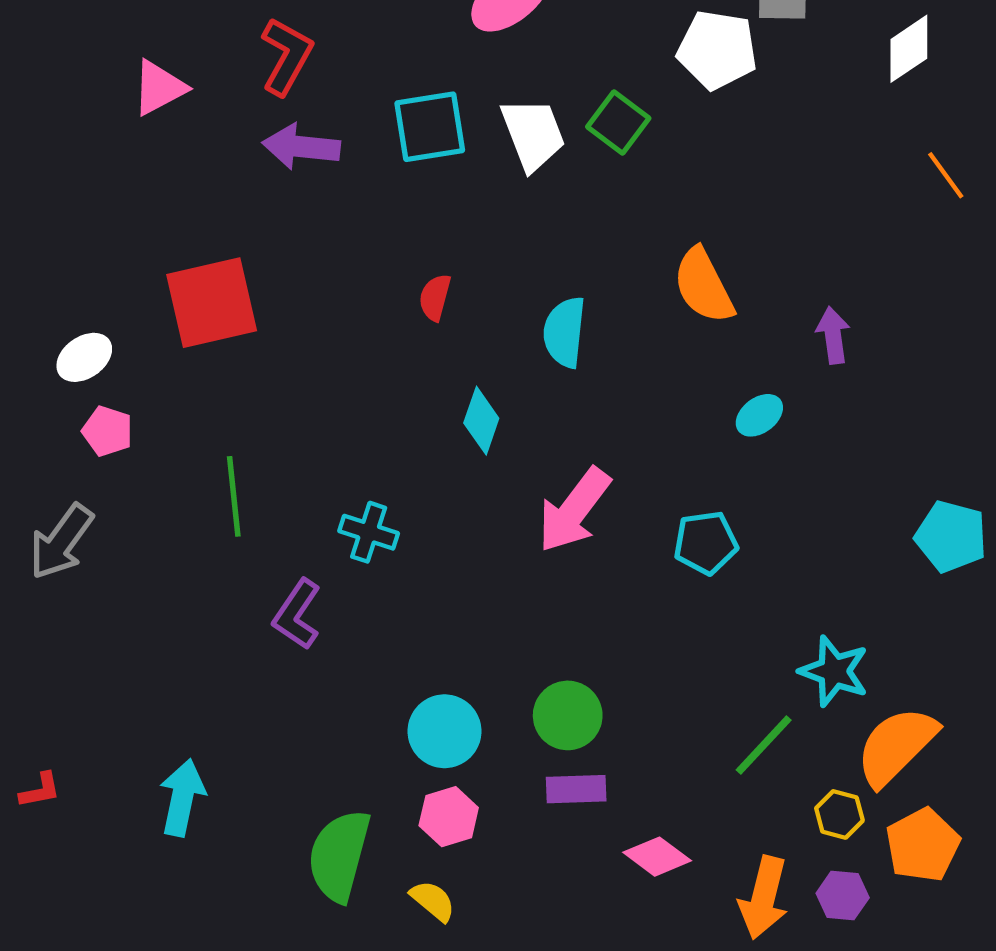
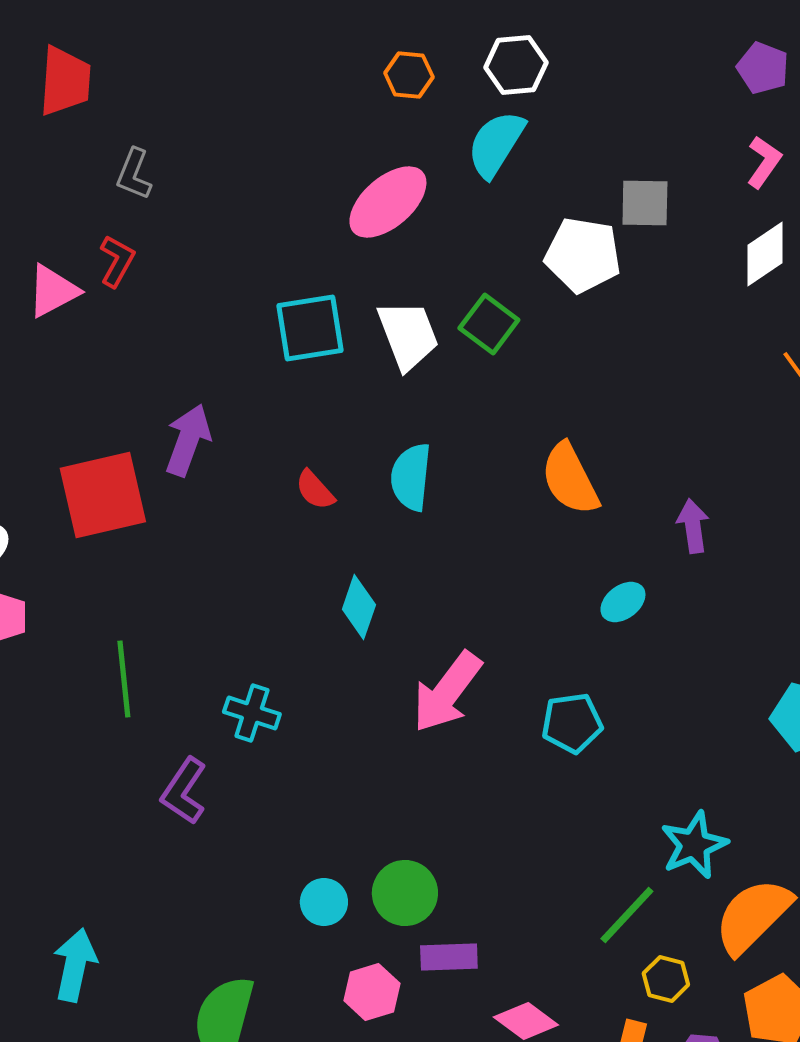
red L-shape: (286, 56) -> (117, 261), moved, size x0.7
purple arrow: (301, 147) -> (188, 440), moved, turned 104
red semicircle: (435, 297) -> (315, 490), turned -57
cyan semicircle: (565, 332) -> (411, 477), moved
cyan star: (834, 671) -> (694, 845), turned 30
green circle: (568, 715) -> (405, 893), moved
cyan circle: (444, 731) -> (324, 902), size x0.7
yellow hexagon: (839, 814) -> (666, 979), moved
pink hexagon: (449, 817) -> (372, 992), moved

